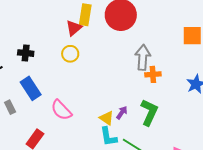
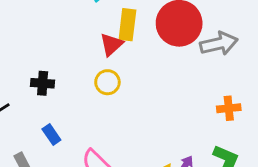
gray arrow: (143, 57) -> (219, 44), moved, turned 75
blue rectangle: (31, 88) -> (51, 135), size x0.6

